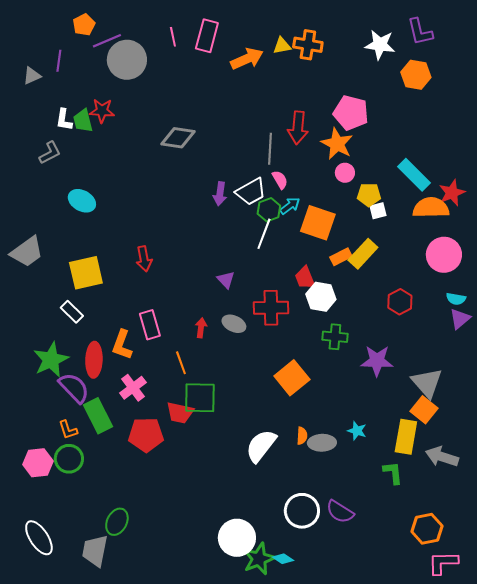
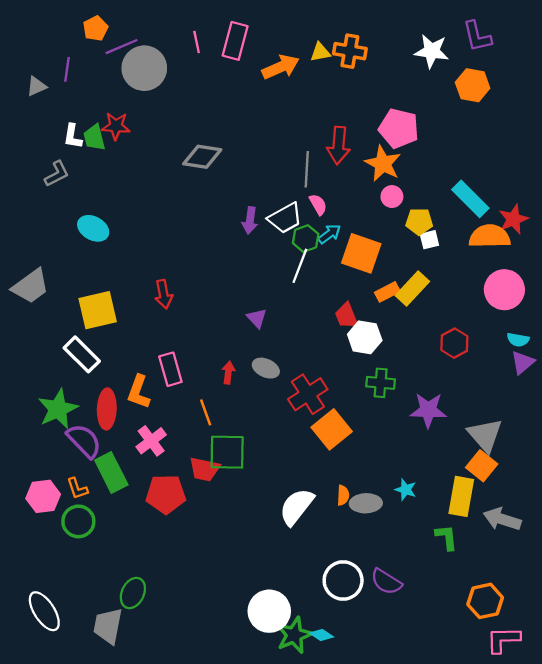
red cross: (271, 308) -> (308, 394), moved, turned -32
white rectangle: (72, 312) -> (82, 354), size x1.4
pink hexagon: (38, 463) -> (43, 496), moved

